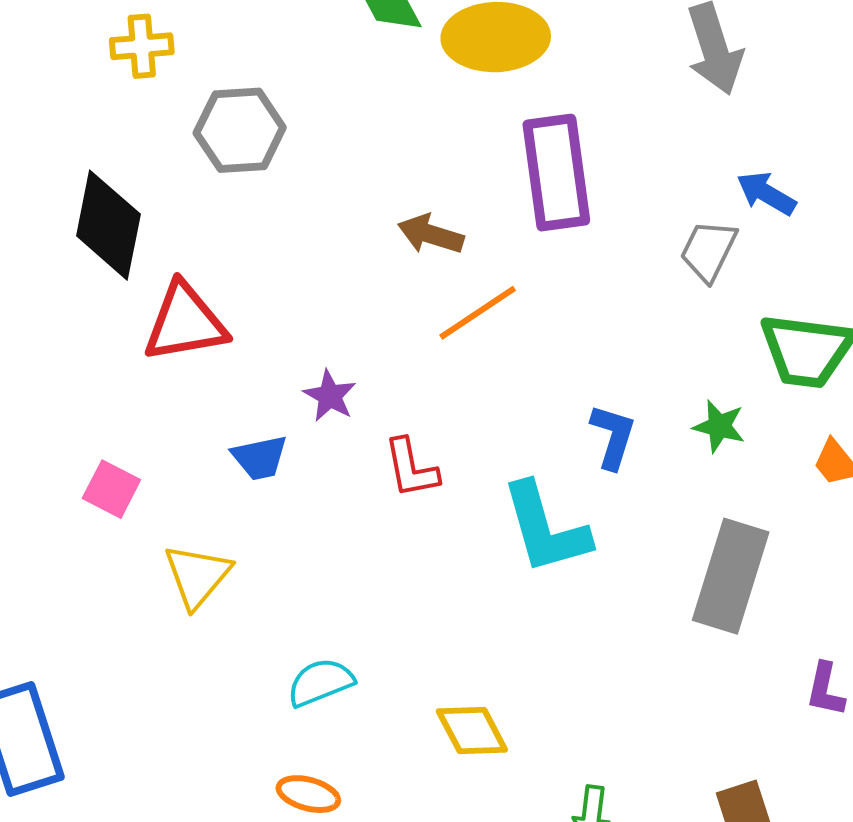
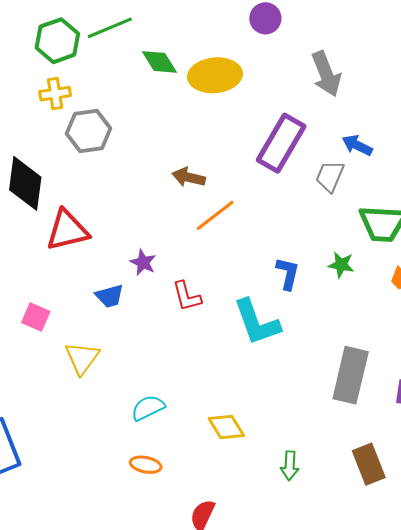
yellow cross: (142, 46) -> (55, 94), moved
purple rectangle: (556, 173) -> (281, 143), moved, turned 42
gray rectangle: (731, 576) -> (351, 375), moved

